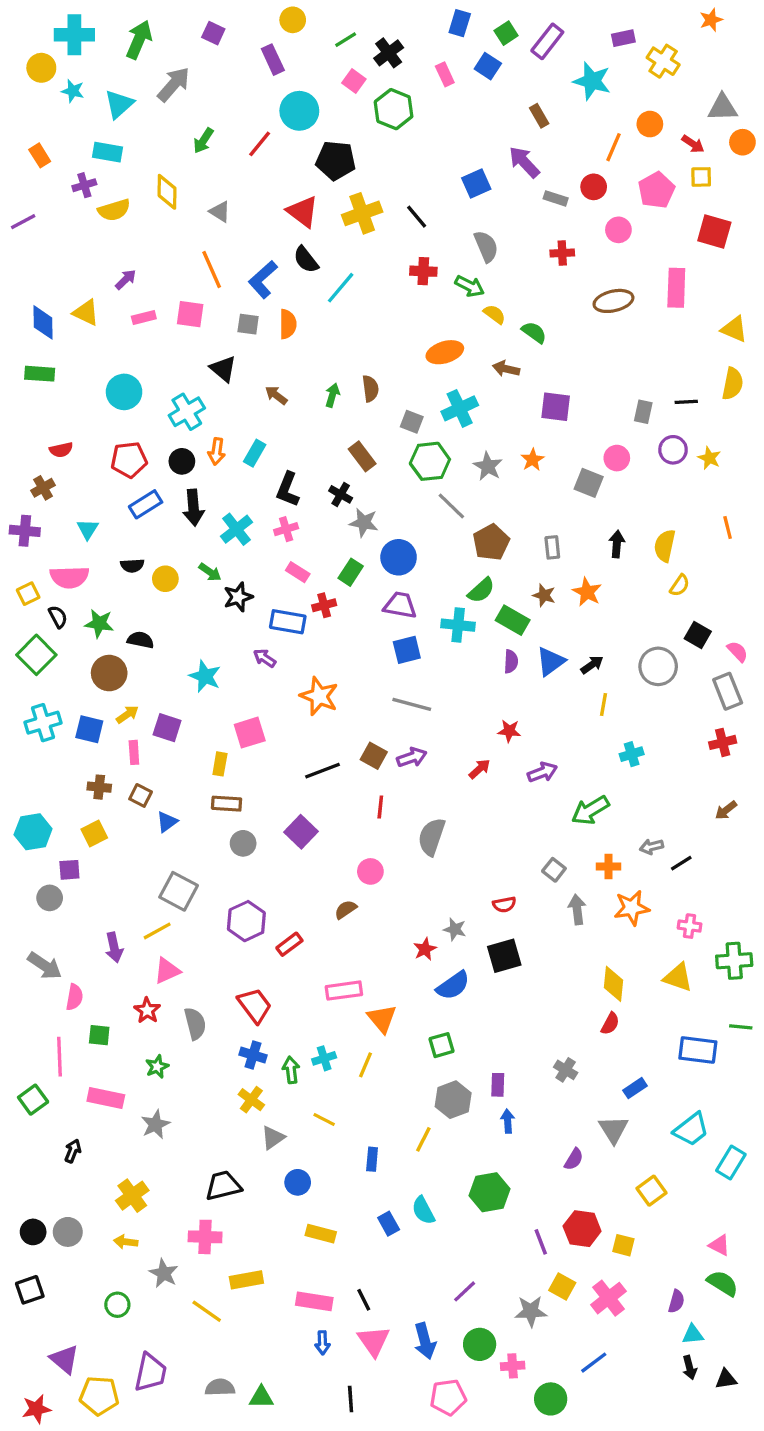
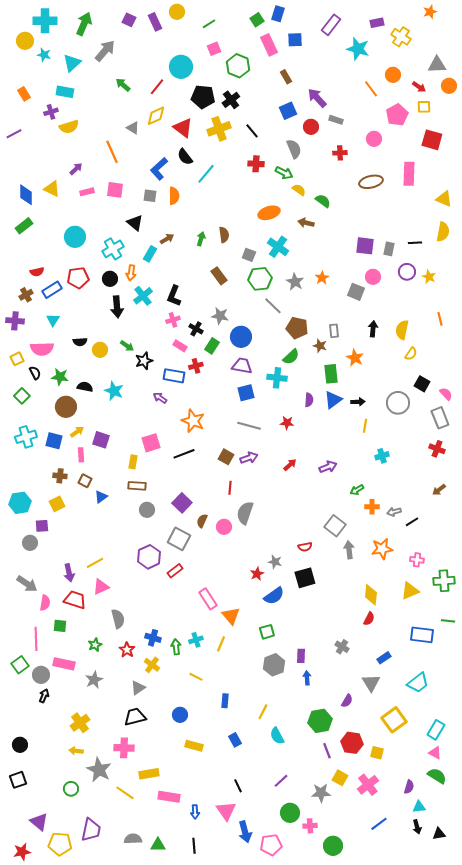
green square: (506, 33) -> (257, 20), moved
black cross: (389, 53) -> (231, 100), moved
purple rectangle: (273, 60) -> (155, 22), moved
blue square: (488, 66) -> (295, 40), turned -35
pink rectangle: (445, 74) -> (269, 45), size x1.5
pink square: (354, 81) -> (214, 49), turned 32
brown rectangle: (539, 116) -> (286, 77), moved
green arrow: (203, 141) -> (123, 85), turned 98
orange line: (613, 147) -> (371, 89), turned -60
red circle: (594, 187) -> (311, 127), moved
yellow diamond: (167, 192) -> (156, 116), moved, turned 65
orange line: (212, 270) -> (112, 152), moved
green rectangle: (40, 374) -> (24, 226), turned -42
brown arrow: (276, 395) -> (167, 239), turned 112
purple square: (556, 407) -> (365, 246), moved
cyan cross: (460, 408) -> (278, 247), turned -30
cyan rectangle: (255, 453) -> (150, 254), moved
black cross: (341, 494) -> (196, 329), moved
blue rectangle: (146, 504) -> (52, 290), moved
cyan cross: (236, 529) -> (143, 296), moved
brown pentagon: (491, 542) -> (297, 328), turned -30
brown star: (544, 595) -> (320, 346), moved
green rectangle: (513, 620) -> (331, 374), moved, turned 54
green square: (36, 655) -> (22, 396), size x0.7
black arrow: (592, 665) -> (358, 402), turned 32
cyan star: (205, 676) -> (114, 391), moved
red star: (509, 731) -> (287, 423), moved
red cross: (723, 742) -> (437, 449), turned 35
black line: (322, 771) -> (184, 454), moved
green arrow: (590, 810) -> (357, 490), size x0.6
gray semicircle: (432, 837) -> (245, 513), moved
orange cross: (609, 866) -> (372, 507), moved
gray square: (554, 870) -> (335, 526), size x1.5
gray square: (179, 891) -> (179, 539), moved
brown semicircle: (346, 909) -> (202, 521), moved, turned -32
yellow triangle: (678, 977) -> (410, 591), turned -42
pink rectangle: (344, 991) -> (208, 599), turned 65
red trapezoid: (255, 1005) -> (75, 600), moved, turned -35
red star: (147, 1010) -> (127, 650), moved
gray triangle: (273, 1138) -> (138, 688), moved
yellow line: (423, 1139) -> (263, 712), moved
cyan rectangle: (731, 1162) -> (436, 730), moved
yellow square: (652, 1191) -> (394, 720), size x1.4
green hexagon: (489, 1192) -> (320, 721), moved
cyan semicircle: (423, 1210) -> (277, 736), moved
gray circle: (68, 1232) -> (41, 675), moved
gray star: (164, 1273) -> (99, 770), size x1.4
black line: (364, 1300) -> (238, 786), moved
pink rectangle: (314, 1301) -> (169, 797), moved
blue arrow: (425, 1341) -> (245, 832), moved
blue line: (594, 1363) -> (379, 824), moved
black line: (351, 1399) -> (194, 846), moved

